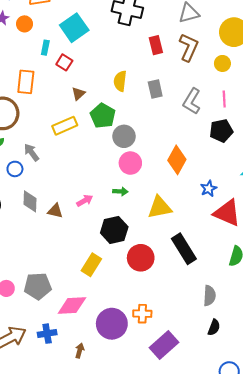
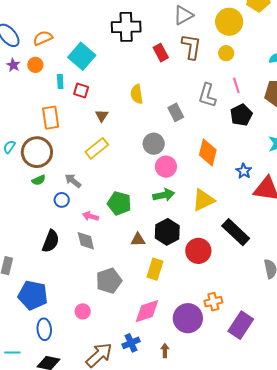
gray rectangle: (155, 89) -> (176, 112), moved
green pentagon: (103, 116) -> (119, 203), moved
green arrow: (120, 191) -> (164, 195), size x1.5
gray diamond: (30, 201) -> (86, 241), moved
pink arrow: (85, 201) -> (90, 216), moved, turned -119
brown triangle: (55, 211) -> (138, 240), moved
gray pentagon: (38, 286) -> (109, 281), moved

